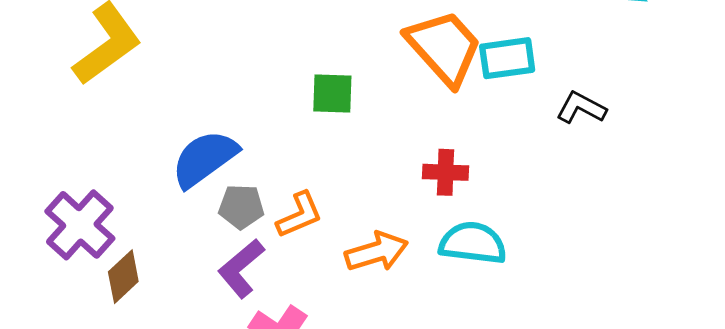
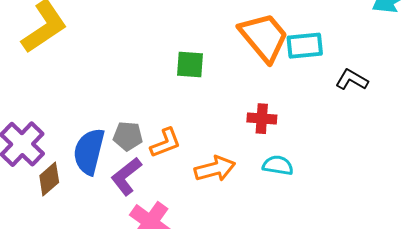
blue semicircle: (205, 159) -> (89, 151), moved, turned -42
cyan semicircle: (473, 243) -> (278, 165), size x0.7

